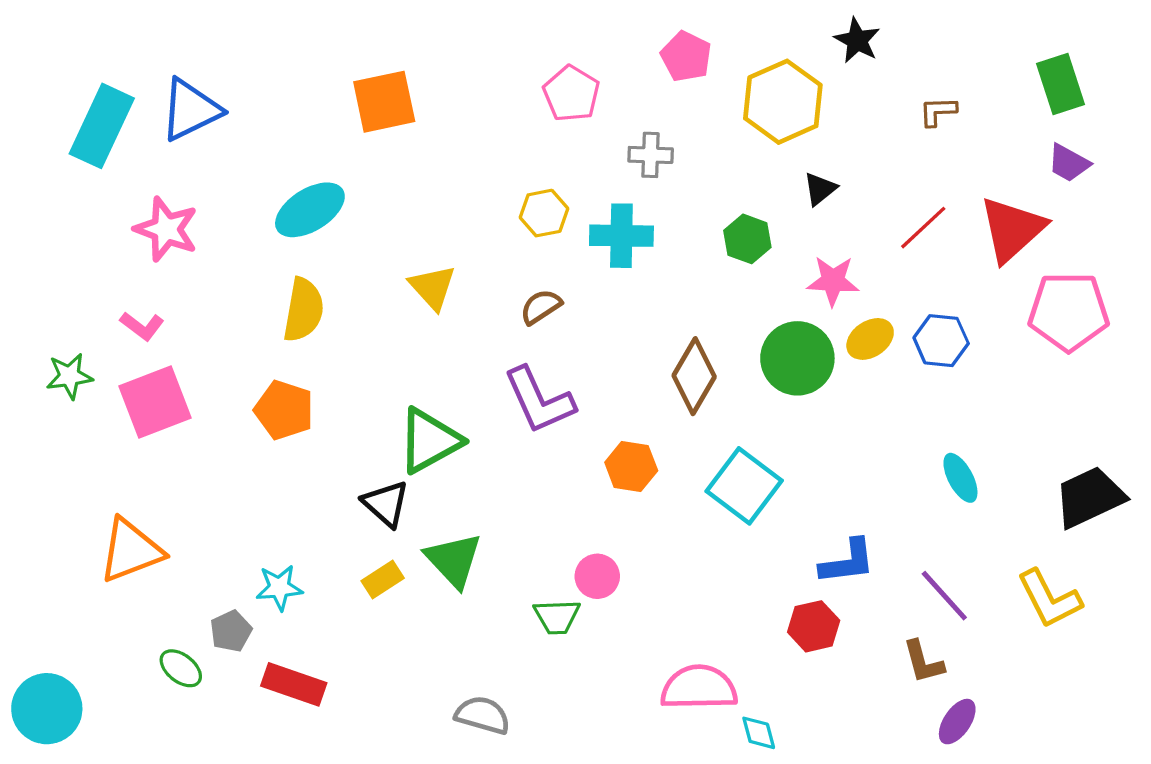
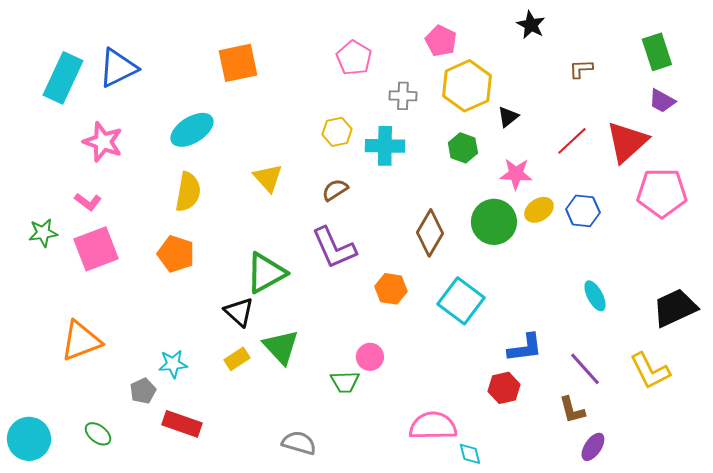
pink pentagon: (686, 56) -> (441, 41), moved
yellow hexagon: (783, 102) -> (467, 86), moved
green ellipse: (181, 668) -> (98, 434), moved

